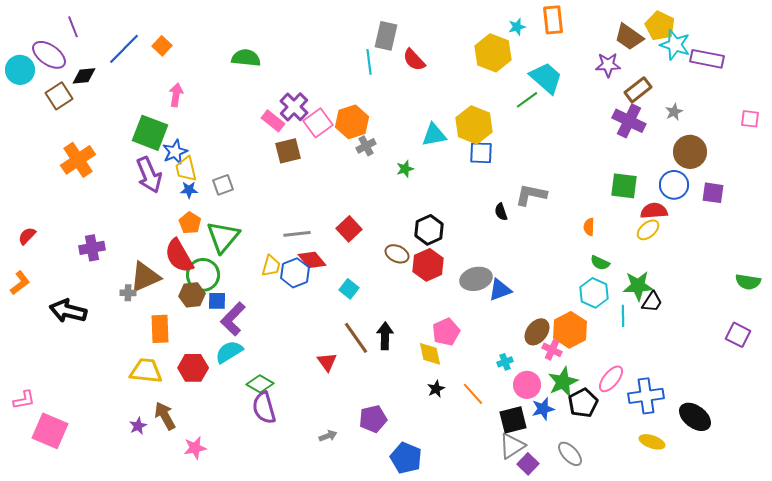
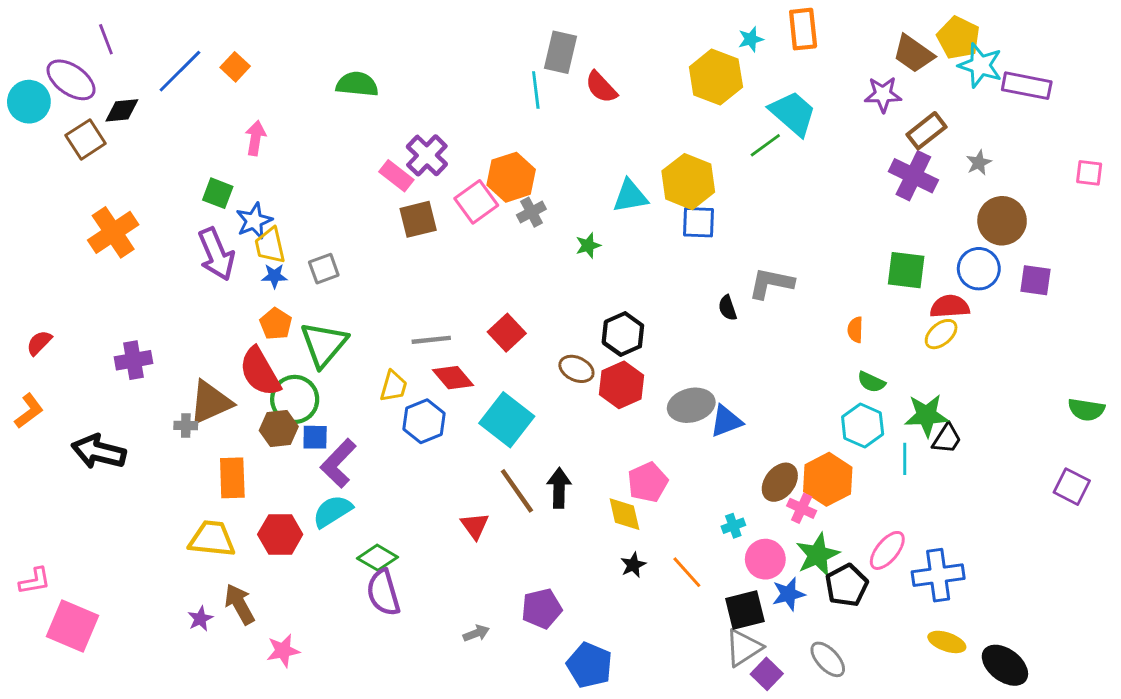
pink square: (318, 123) -> (476, 202), moved
green square: (150, 133) -> (218, 193), size x0.6
blue hexagon: (295, 273) -> (424, 421), moved
cyan square: (349, 289) -> (507, 420), size x1.8
black ellipse: (695, 417) -> (1005, 665), moved

